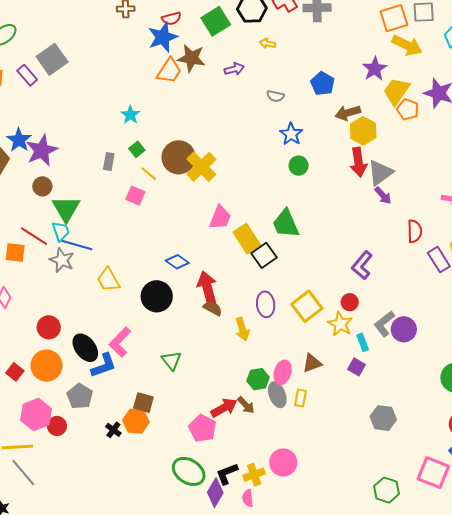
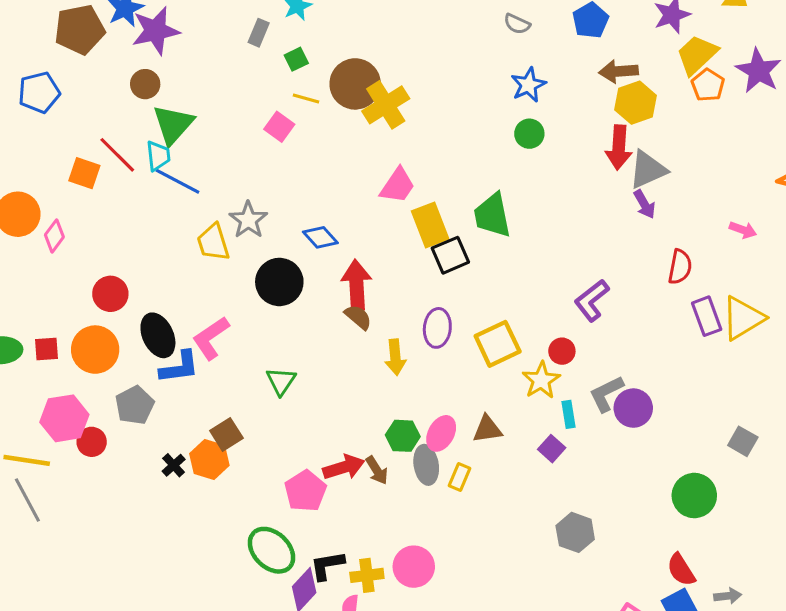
gray rectangle: (109, 161) -> (259, 33), moved
yellow line: (149, 174) -> (306, 99), turned -36
gray star: (62, 260) -> (248, 220), moved
red square: (15, 372) -> (47, 349), turned 36
brown square: (143, 403) -> (226, 434), turned 30

